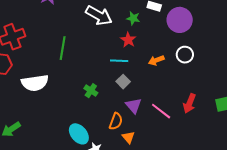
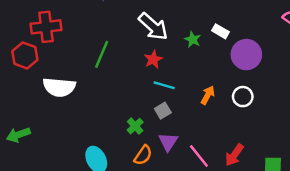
red star: (128, 40) -> (153, 59), moved
orange arrow: (156, 60) -> (208, 95), turned 126
green cross: (91, 91) -> (135, 126), moved

